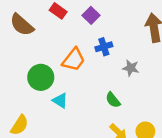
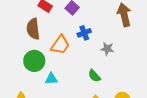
brown semicircle: (22, 25) -> (33, 29), moved, turned 45
cyan triangle: (60, 101) -> (51, 79), turned -32

